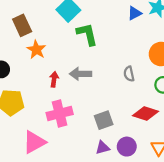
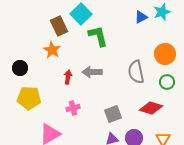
brown rectangle: (22, 25) -> (59, 26), moved
gray semicircle: (129, 74) -> (136, 72), size x1.6
pink cross: (60, 114) -> (73, 108), size x0.6

